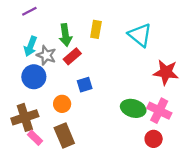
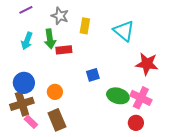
green arrow: (65, 35) -> (50, 39), moved
gray star: (46, 55) -> (60, 16), moved
red rectangle: (72, 56) -> (64, 50), turned 35
blue circle: (34, 77) -> (24, 83), moved
blue square: (85, 85) -> (93, 75), moved

